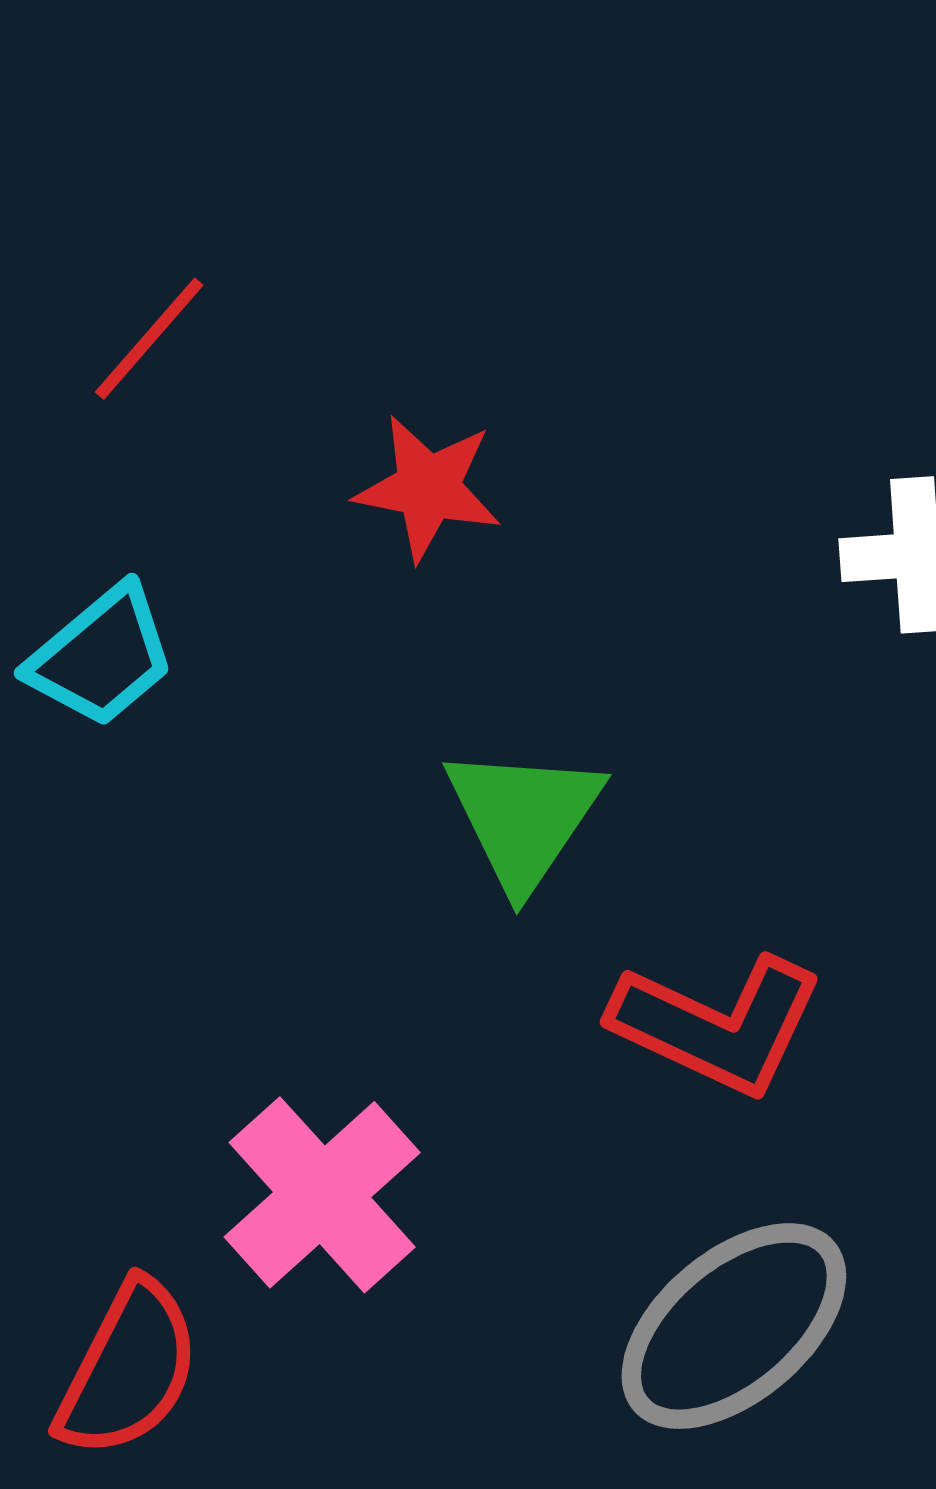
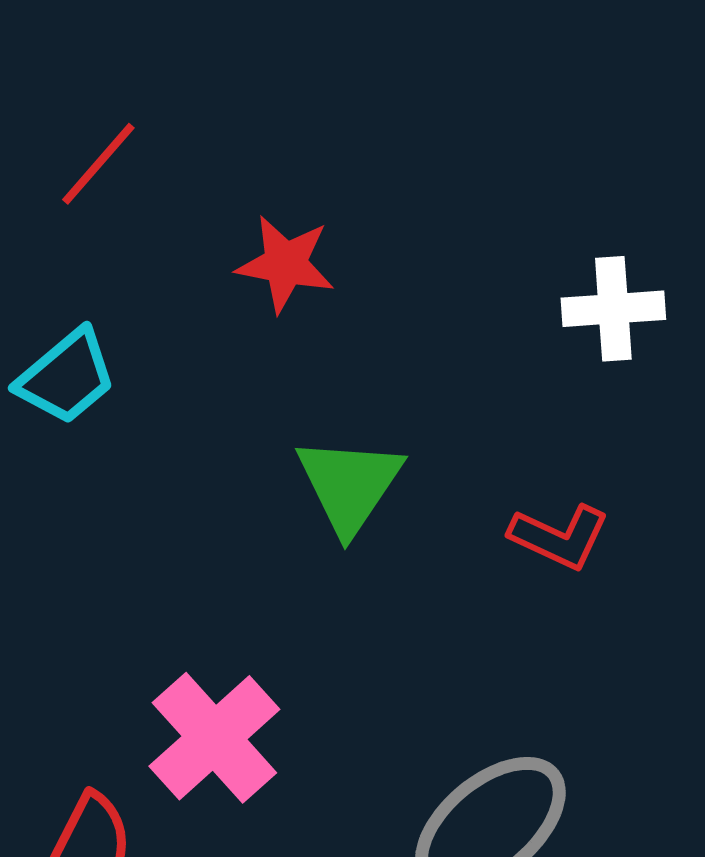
red L-shape: (717, 1025) -> (559, 537), moved, size x0.7

